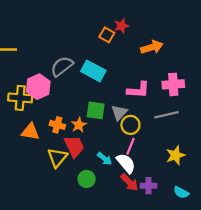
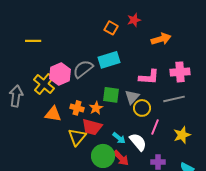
orange square: (107, 35) -> (111, 28), moved
gray semicircle: (62, 66) -> (83, 69), moved
cyan rectangle: (93, 71) -> (109, 60), turned -45
yellow cross: (20, 98) -> (44, 84), turned 35
red trapezoid: (74, 146) -> (92, 127), turned 130
pink line: (130, 146) -> (155, 127), moved
green circle: (87, 179) -> (103, 156), size x1.5
red arrow: (129, 182) -> (121, 158), moved

